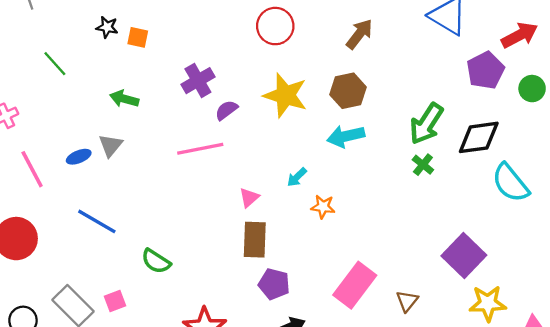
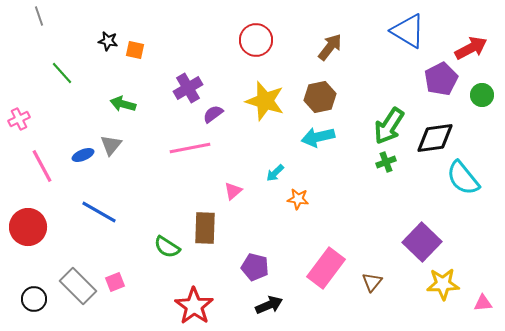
green cross: (423, 165) -> (386, 162), turned 30
brown rectangle: (255, 240) -> (205, 228), moved
green semicircle: (156, 261) -> (167, 247), moved

